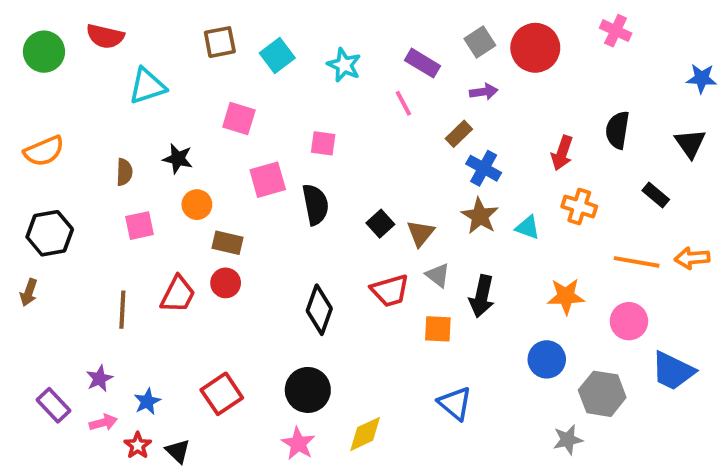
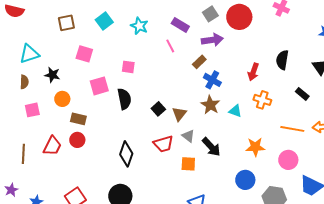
brown square: (220, 42) -> (66, 23), moved
cyan triangle: (147, 86) -> (29, 54), moved
purple arrow: (484, 92) -> (212, 40), size x1.5
black arrow: (482, 296) -> (211, 147), turned -55

